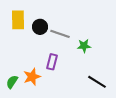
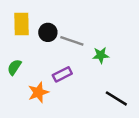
purple rectangle: (52, 62) -> (62, 74), turned 49
green semicircle: (12, 82) -> (14, 67), moved

